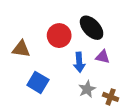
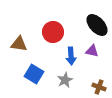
black ellipse: (92, 28) -> (97, 25), moved
gray star: (87, 89) -> (65, 80), moved

